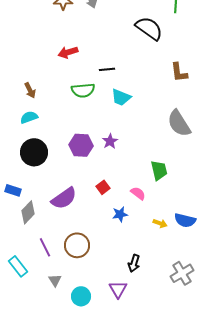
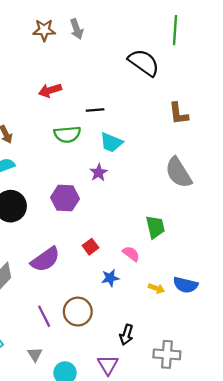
purple star: (110, 141) -> (99, 173), moved
brown circle: (77, 245) -> (78, 312), moved
purple line: (45, 247) -> (44, 316), moved
gray cross: (182, 273) -> (167, 354), moved, turned 35

